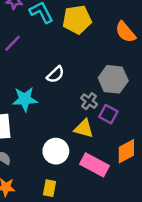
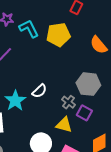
white semicircle: (55, 74) -> (39, 91), moved
cyan star: (25, 99) -> (15, 101), turned -30

